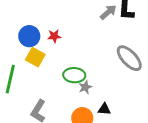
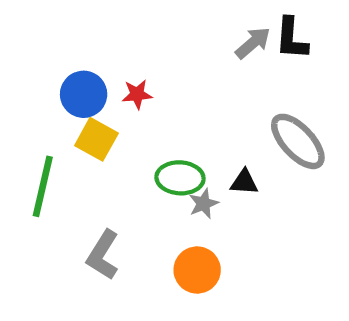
black triangle: (104, 109) -> (244, 182), moved

